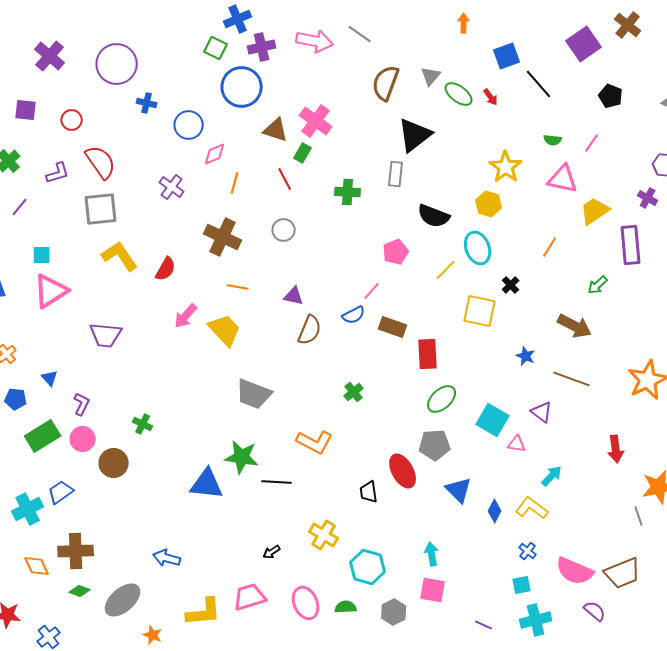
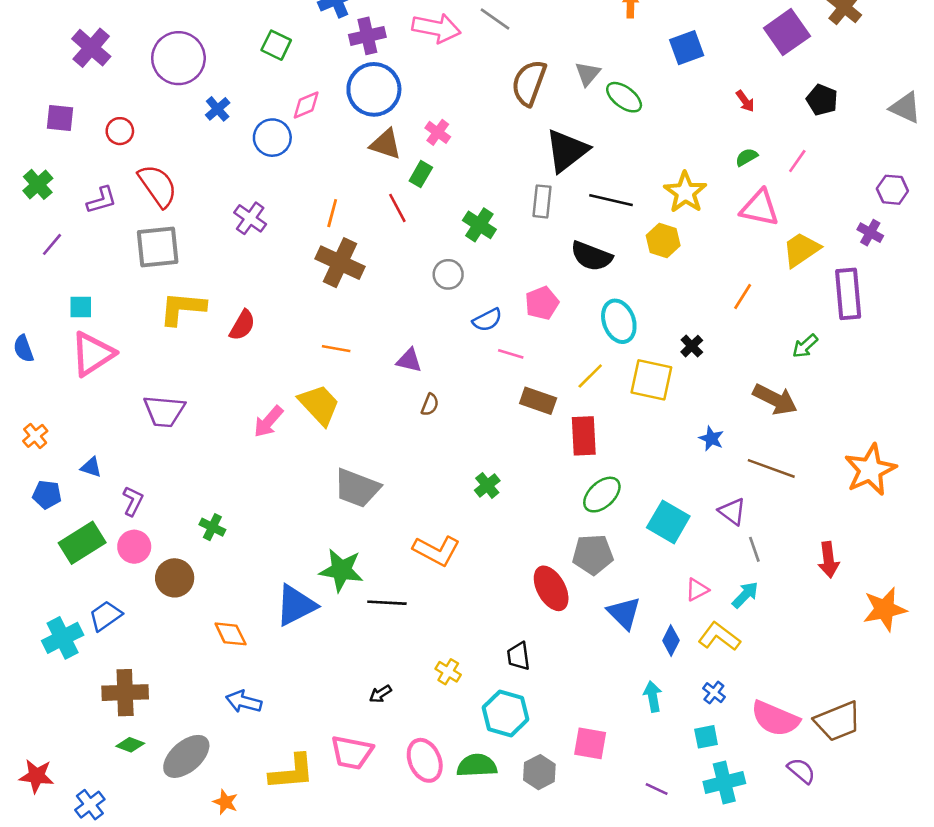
green square: (216, 48) -> (276, 45), moved
black line: (539, 84) -> (611, 200), moved, turned -36
blue circle: (242, 87) -> (374, 89), moved
red arrow: (491, 97) -> (745, 101), moved
blue cross: (147, 103) -> (218, 109), turned 36
pink cross: (316, 121) -> (438, 132), size x0.6
green semicircle: (553, 140) -> (747, 157), turned 144
pink diamond: (215, 154) -> (306, 105), moved
green cross: (348, 192) -> (479, 225), turned 30
gray circle: (284, 230) -> (448, 274), moved
brown cross: (223, 237) -> (340, 263), moved
cyan ellipse: (478, 248) -> (619, 321), moved
yellow L-shape: (120, 256) -> (182, 308), turned -51
yellow line: (446, 270) -> (590, 376), moved
pink line: (372, 291) -> (511, 354), turned 66
blue semicircle: (354, 315) -> (487, 320), moved
pink arrow: (186, 316) -> (268, 422), moved
brown semicircle: (310, 330) -> (430, 405), size x0.6
blue triangle: (50, 378) -> (91, 467), turned -30
pink triangle: (517, 444) -> (697, 590), moved, turned -36
blue triangle: (207, 484) -> (296, 605), turned -33
black trapezoid: (369, 492) -> (519, 656), moved
gray line: (639, 516) -> (754, 549), moved
yellow cross: (324, 535) -> (448, 672), size x0.7
cyan arrow: (432, 554) -> (653, 696), moved
orange diamond: (37, 566) -> (231, 634), moved
pink trapezoid: (250, 597) -> (352, 753), turned -152
green semicircle: (346, 607) -> (477, 766), size x1.4

